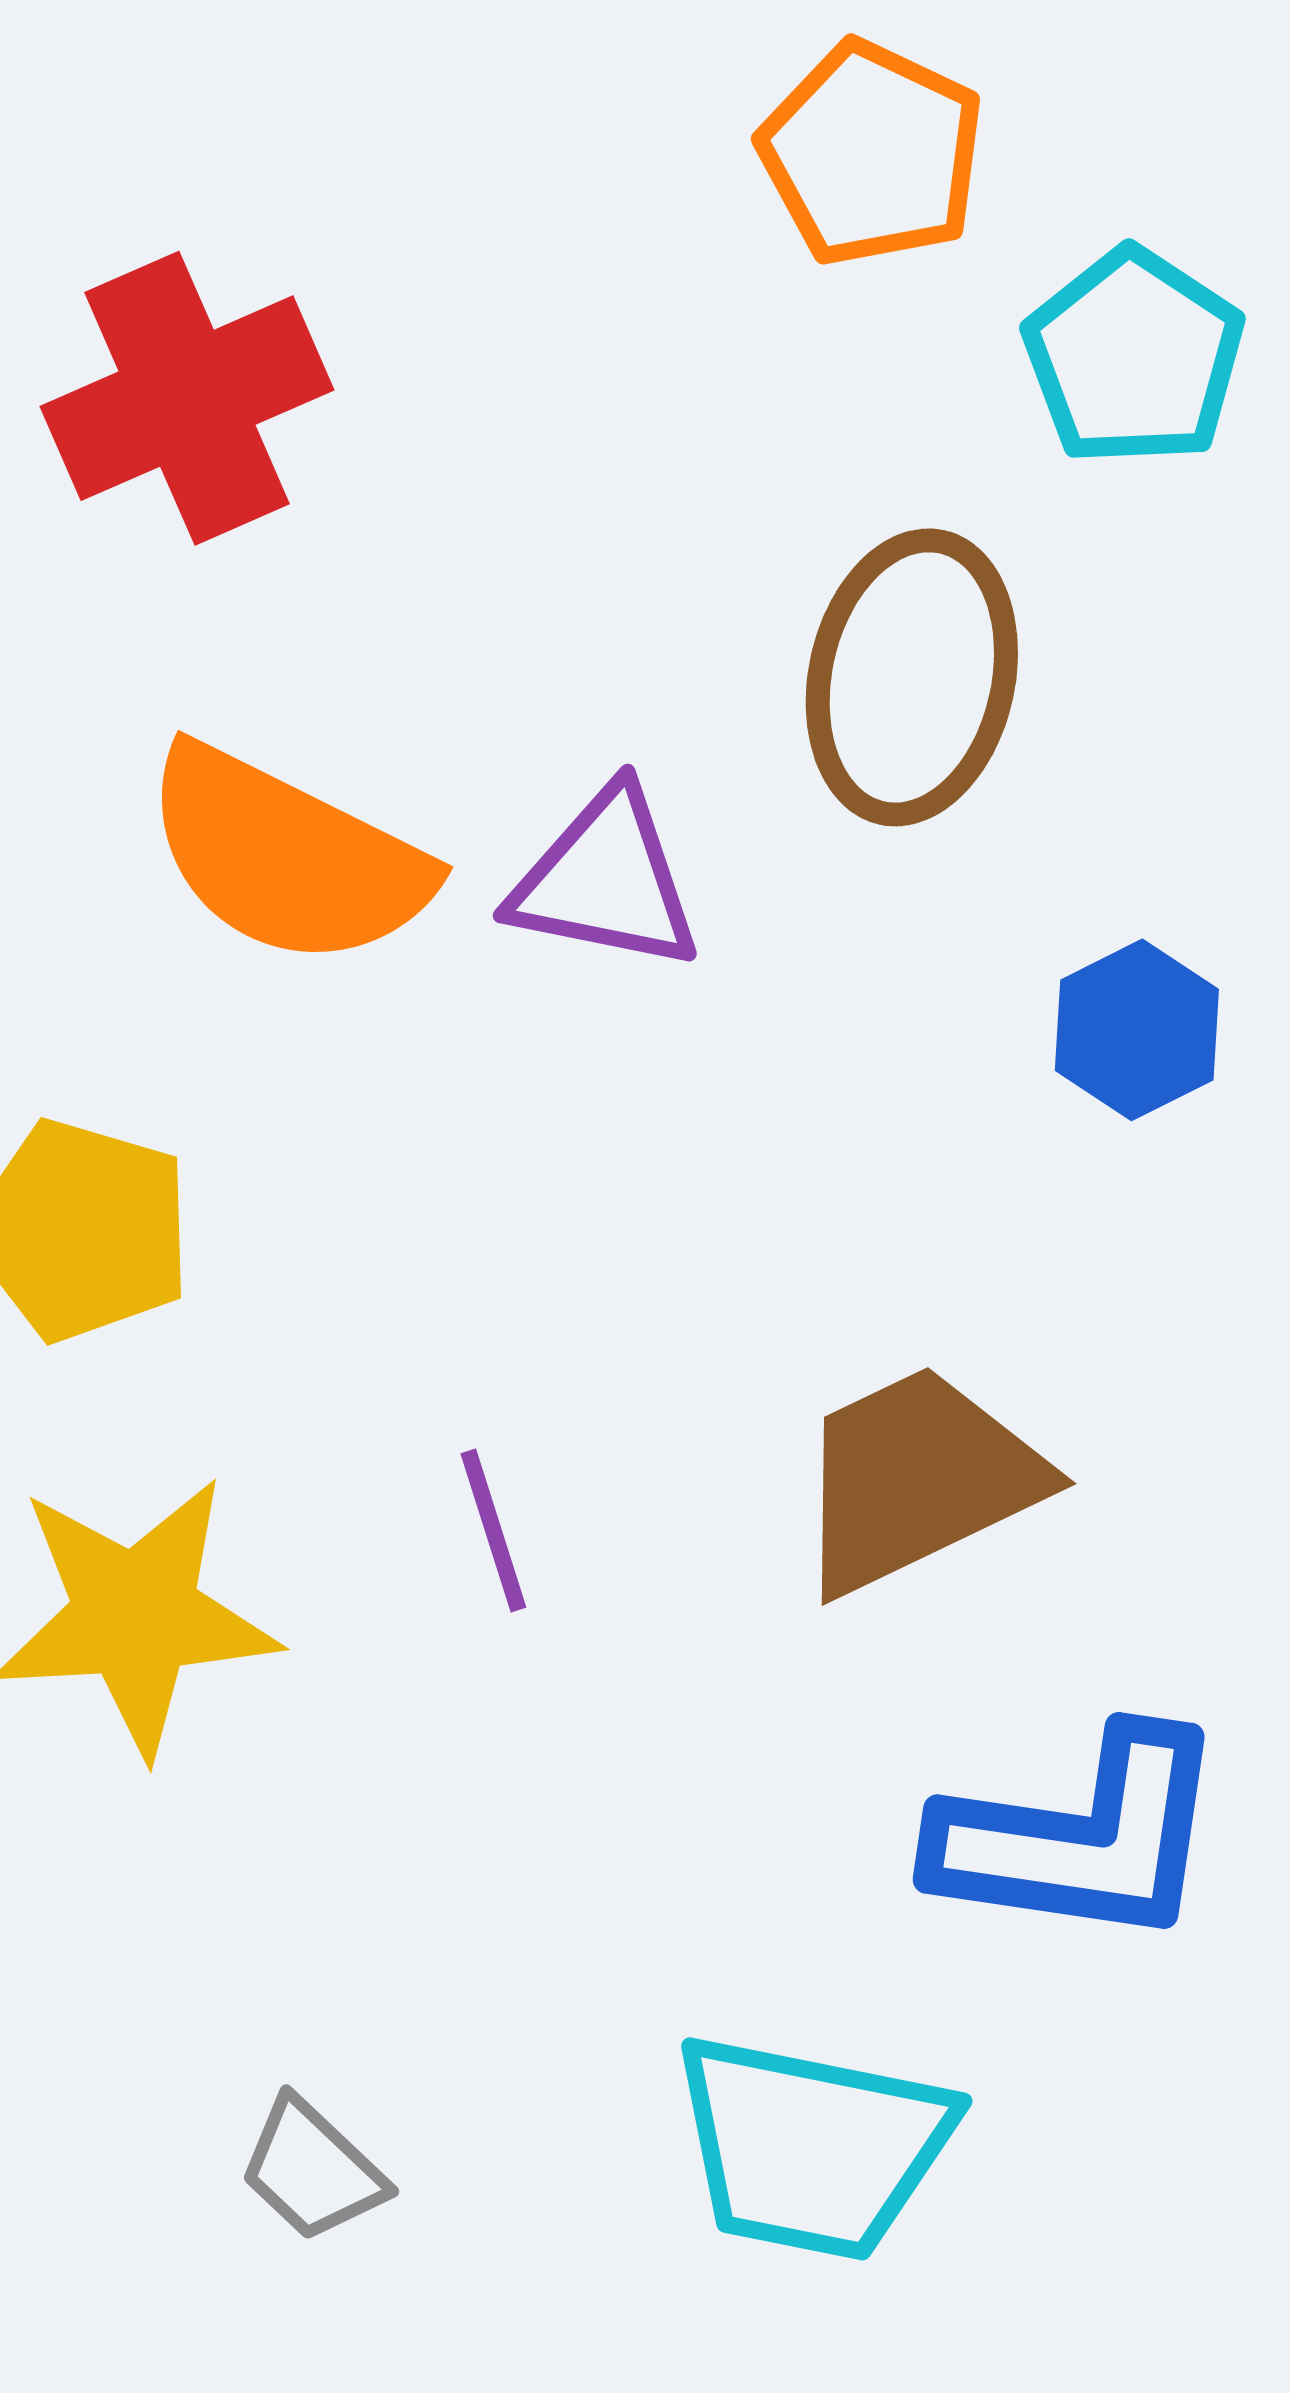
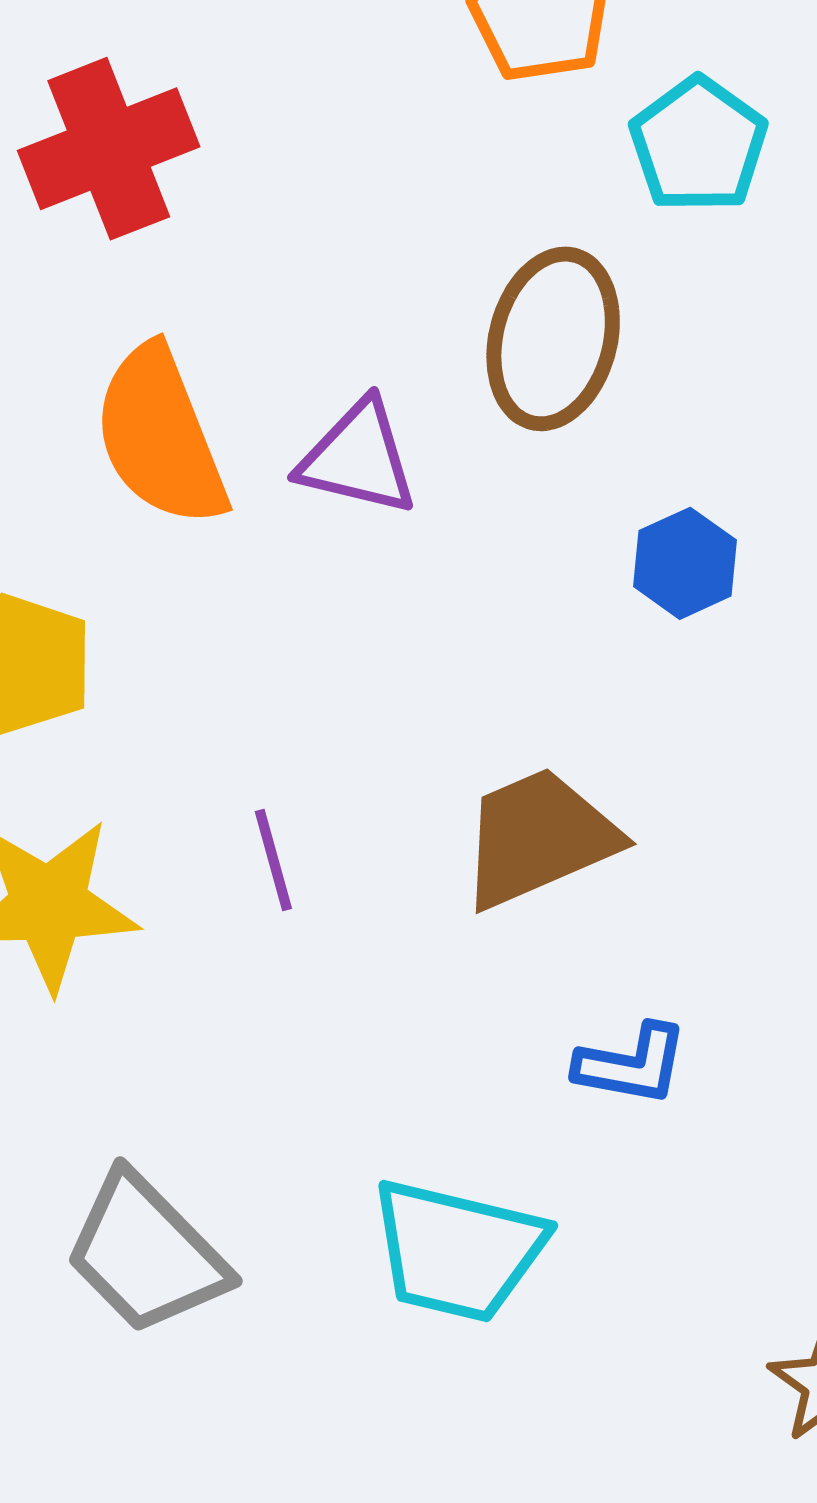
orange semicircle: (287, 857) -> (160, 436), turned 40
blue L-shape: (1080, 1838) -> (632, 1064), size x0.6
gray trapezoid: (312, 2170) -> (146, 1253), size x1.8

